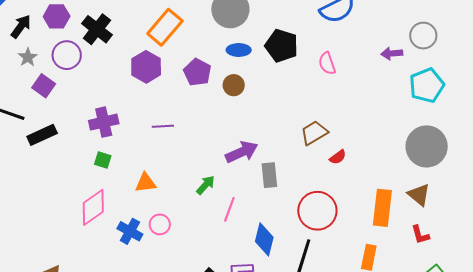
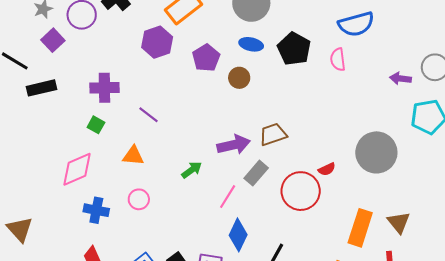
pink semicircle: (327, 63) -> (338, 59), moved
purple line: (163, 126) -> (148, 115), moved, turned 30
brown trapezoid: (314, 133) -> (273, 134), moved
gray circle: (427, 146) -> (376, 152), moved
gray rectangle: (269, 175) -> (256, 173), turned 35
pink line: (229, 209) -> (228, 197), moved
red circle: (317, 211) -> (301, 191), moved
blue cross: (130, 231) -> (96, 210), moved, turned -30

